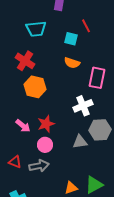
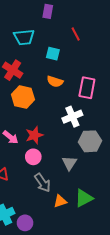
cyan square: (71, 39) -> (53, 54), moved
orange semicircle: (72, 63) -> (55, 82), moved
gray triangle: (80, 142) -> (69, 163), moved, turned -49
gray arrow: (39, 166) -> (43, 183), moved, turned 66

